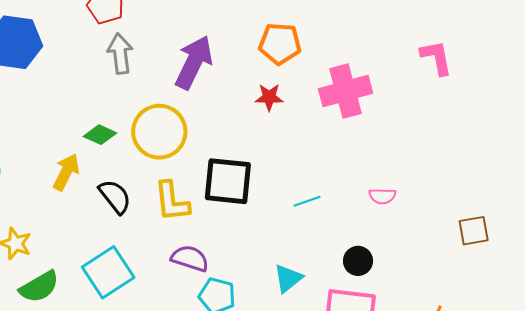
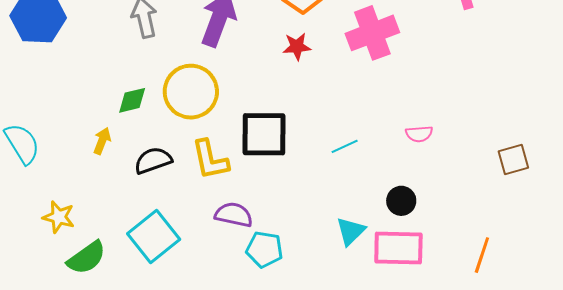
green diamond: (100, 135) -> (132, 100), turned -32
yellow arrow: (66, 172) -> (102, 141), size x0.7
black semicircle: (115, 197) -> (153, 160), turned -66
cyan triangle: (288, 278) -> (351, 231), moved

